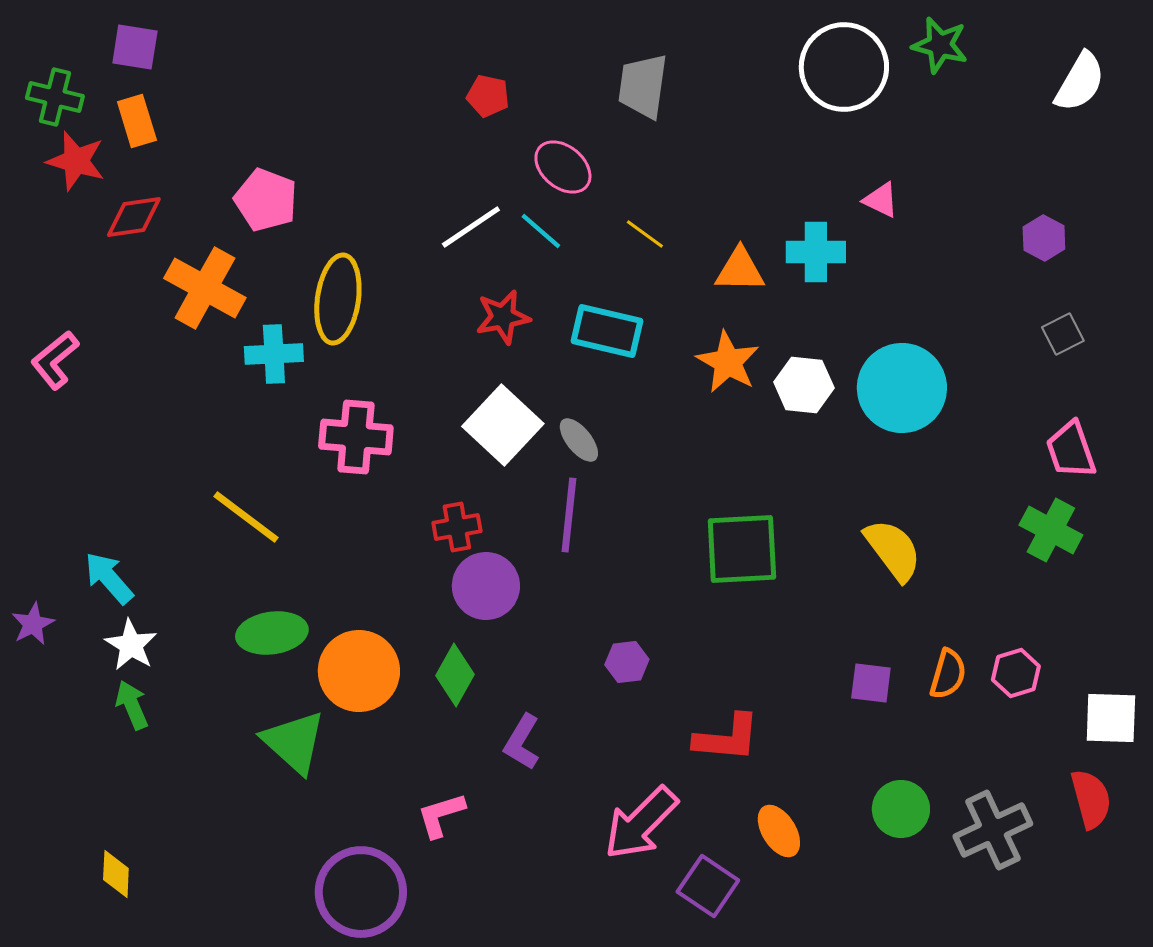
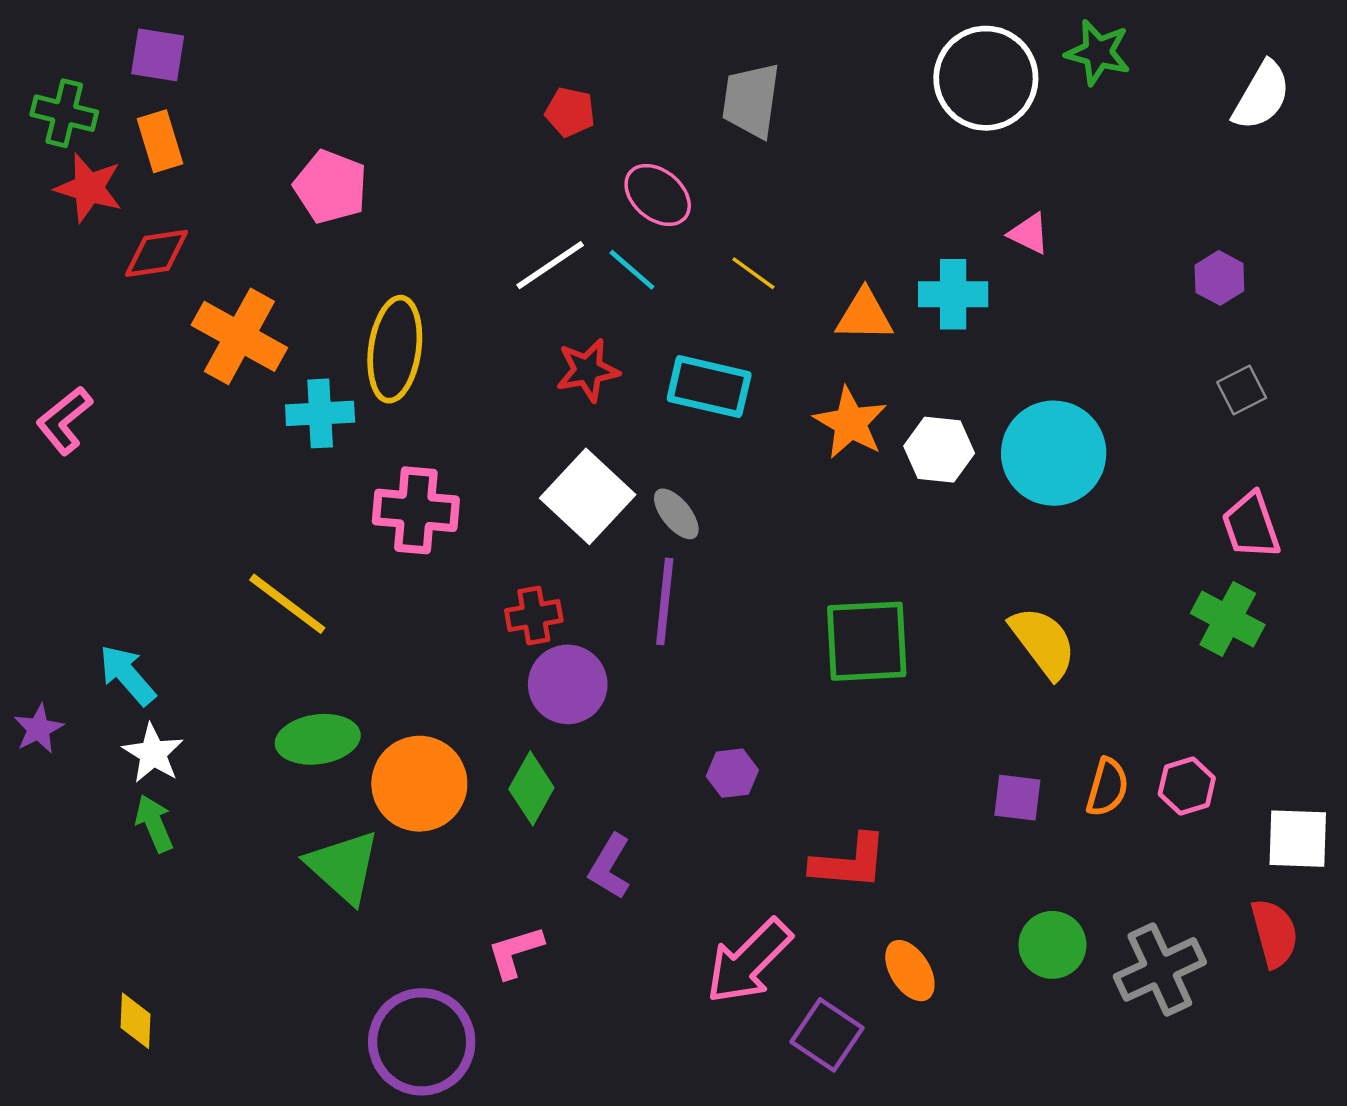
pink pentagon: (266, 200) -> (331, 187), moved

